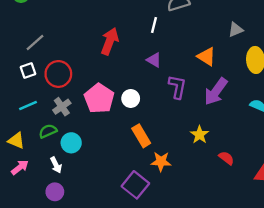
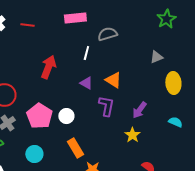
orange triangle: (207, 56) -> (113, 80), moved
purple arrow: (216, 91) -> (139, 110), size x0.7
yellow star: (200, 135) -> (132, 135), moved
cyan circle: (71, 143) -> (34, 154), moved

